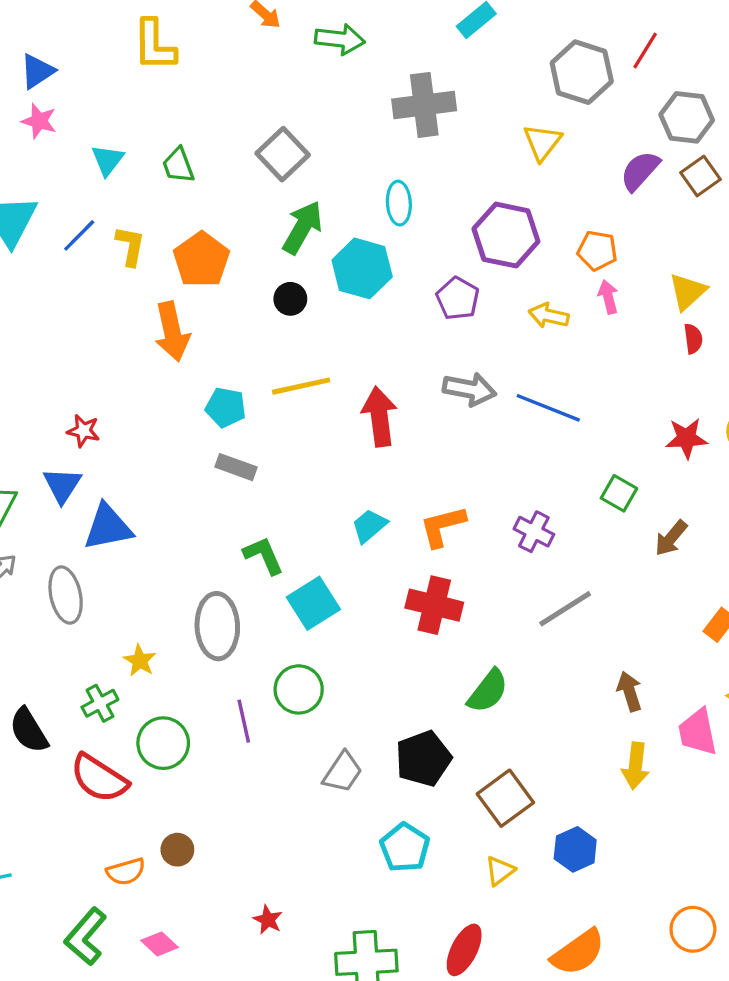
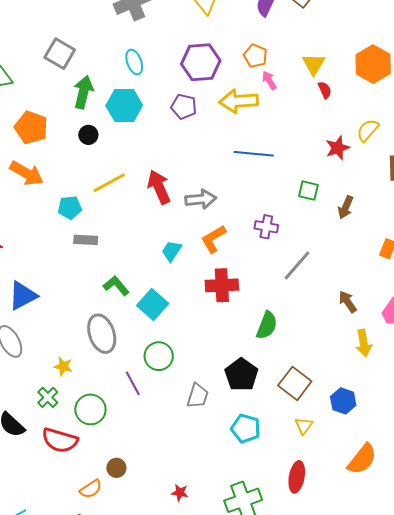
orange pentagon: (597, 251) -> (255, 56), turned 30
yellow arrow: (549, 316) -> (238, 101), size x1.6
orange arrow: (172, 332) -> (26, 173), turned -32
gray arrow: (469, 389) -> (201, 199), moved

